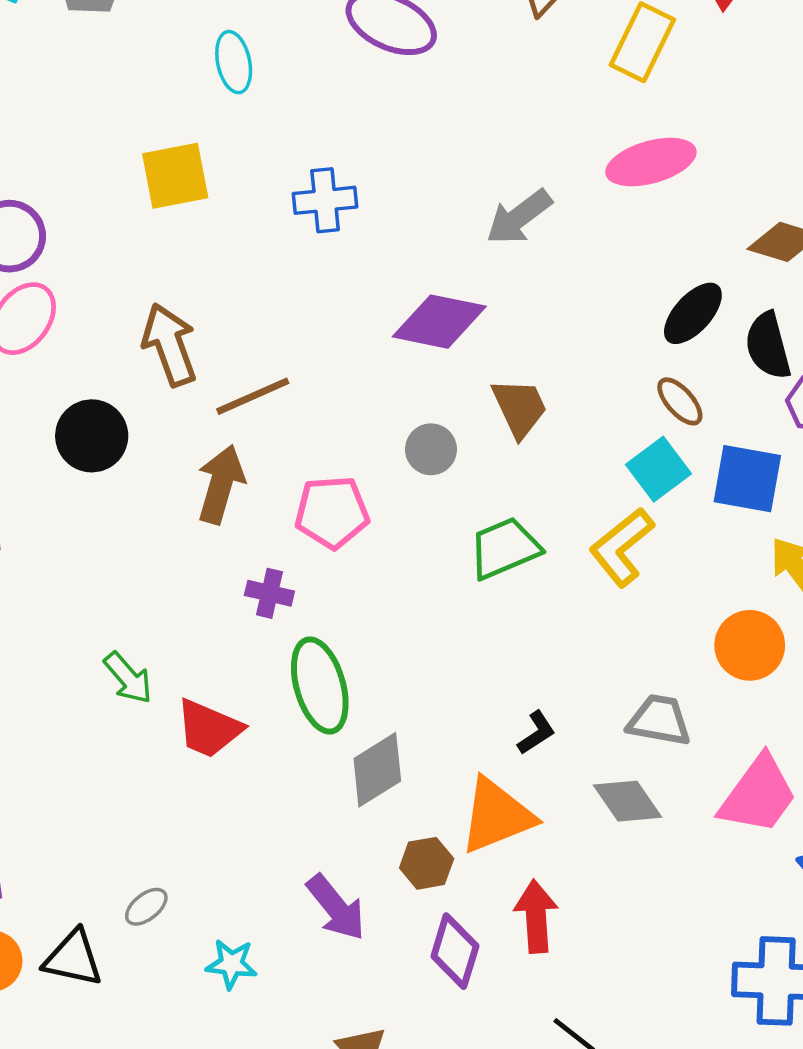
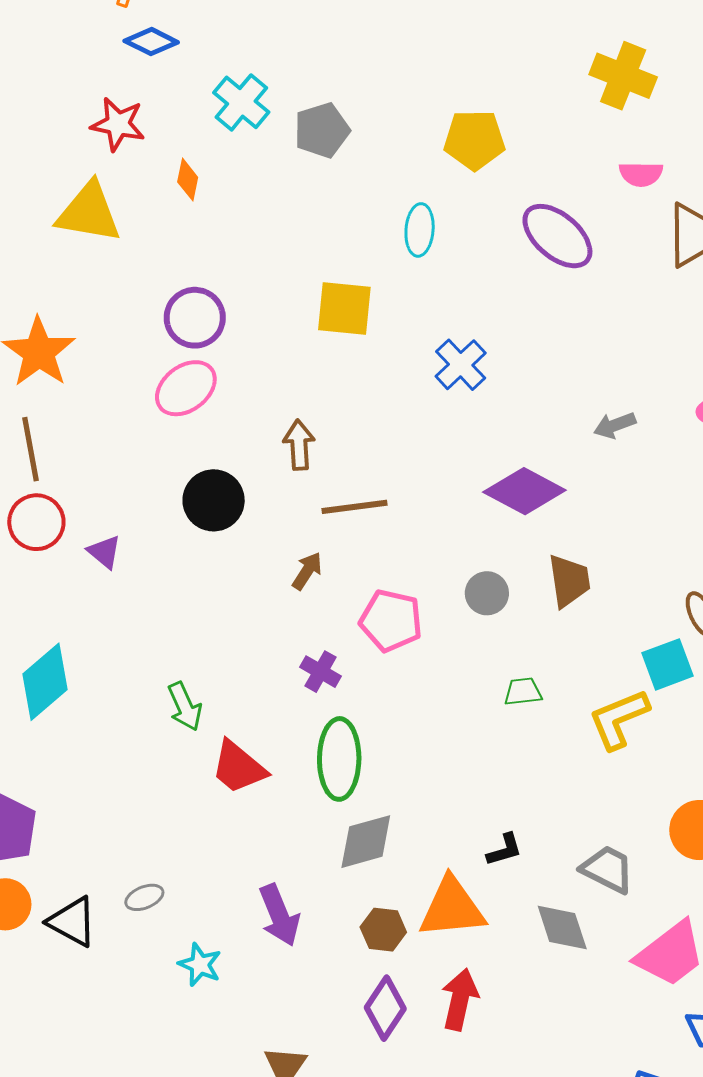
blue cross: (325, 200) -> (461, 365), turned 36
gray arrow: (519, 217) -> (615, 425), size x0.7
brown arrow: (170, 345) -> (299, 445), size x0.7
brown arrow: (221, 484) -> (307, 571), size x0.6
green trapezoid: (505, 548) -> (523, 692), size x0.6
purple arrow: (336, 907) -> (279, 915), moved

